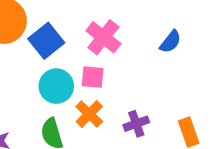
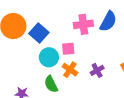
pink cross: (103, 37) -> (83, 24), moved, turned -36
blue semicircle: (170, 42) -> (108, 21), size x1.5

